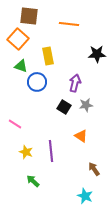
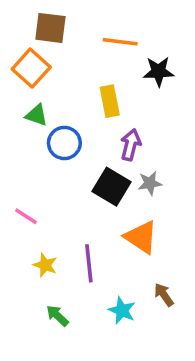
black star: (97, 54) -> (159, 71), moved
yellow rectangle: (48, 56) -> (110, 101), moved
black square: (64, 107) -> (111, 187), size x1.5
orange triangle: (81, 136) -> (141, 237), size x1.5
cyan star: (85, 196) -> (122, 310), moved

